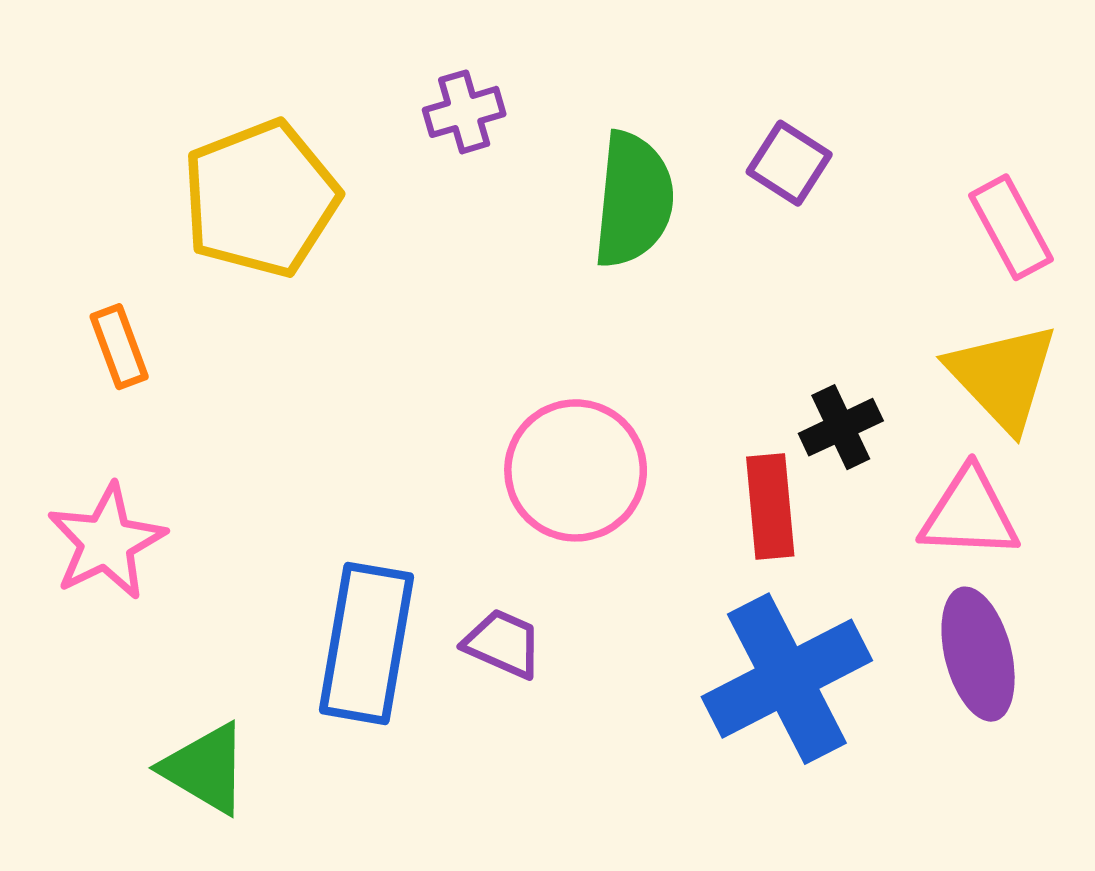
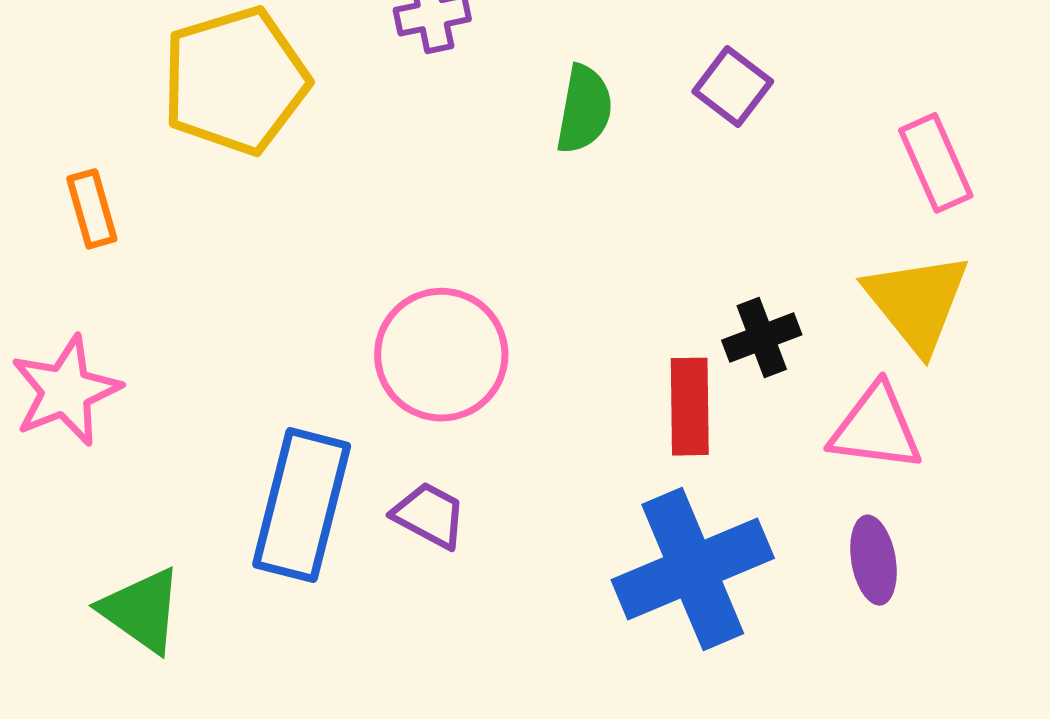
green semicircle: (633, 200) -> (584, 109), size x0.7
pink circle: (576, 470) -> (441, 355), moved
purple ellipse: (978, 654) -> (873, 560), size x0.7

